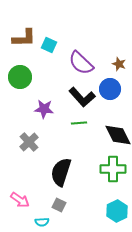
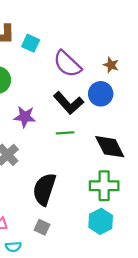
cyan hexagon: (117, 211) -> (101, 221), moved
cyan semicircle: (42, 222) -> (13, 247), moved

